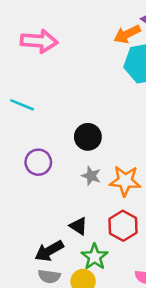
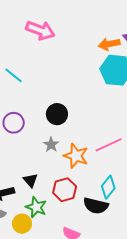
green star: (95, 257) -> (36, 207), turned -30

